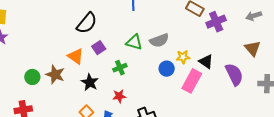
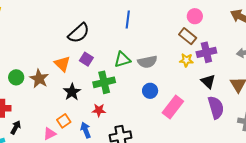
green triangle: (134, 42) -> (122, 59), turned -42
purple square: (99, 48) -> (86, 59), turned -32
yellow star: (183, 57) -> (186, 60), moved
black triangle: (206, 62) -> (208, 81), moved
green cross: (120, 68) -> (104, 82), size x1.5

